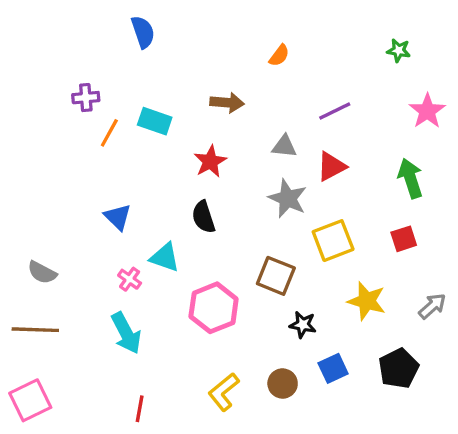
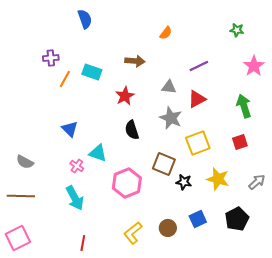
black semicircle: (204, 217) -> (132, 130), moved
black star: (303, 325) -> (184, 182), moved

